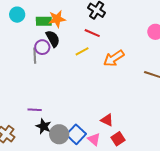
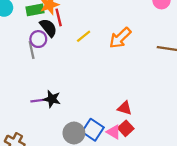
red line: (92, 33) -> (59, 17), moved, turned 63
purple line: (35, 110) -> (38, 101), moved
black star: (44, 126) -> (52, 99), moved
red square: (118, 139) -> (126, 128), moved

